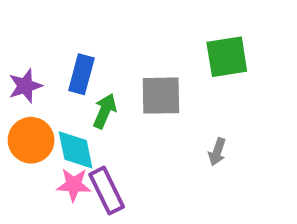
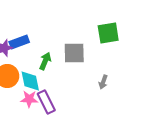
blue rectangle: (81, 74) -> (19, 42), moved, turned 54

